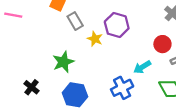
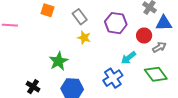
gray rectangle: (75, 21) -> (80, 17), moved
purple hexagon: (117, 25) -> (116, 23), moved

